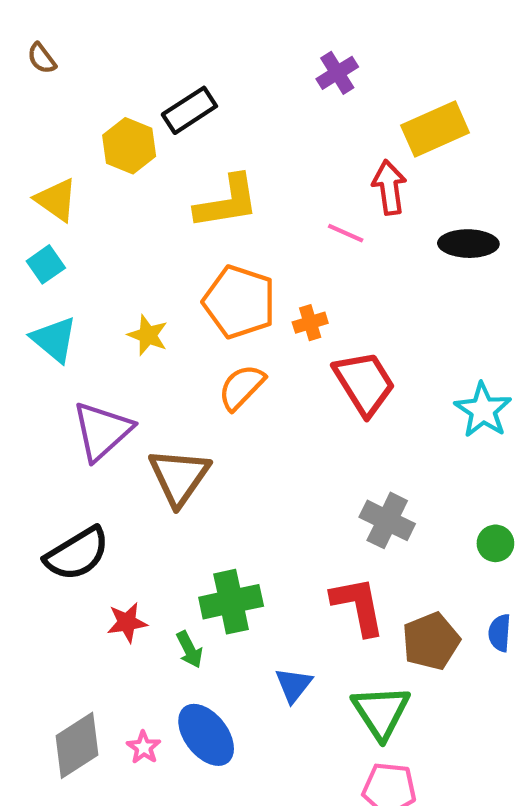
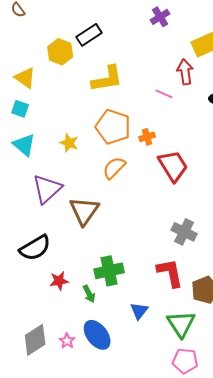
cyan square: (46, 264) -> (20, 109), turned -36

